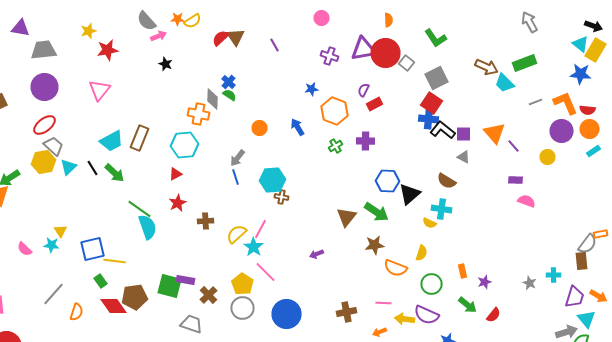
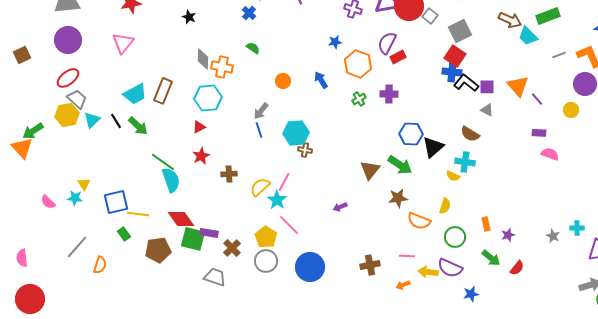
blue cross: (228, 82) -> (249, 13), moved
purple semicircle: (364, 90) -> (387, 43), size x1.6
gray diamond: (212, 99) -> (203, 59), moved
red diamond: (114, 306) -> (181, 219), moved

